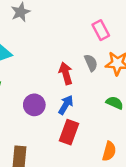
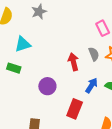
blue arrow: (66, 105) -> (92, 85), moved

